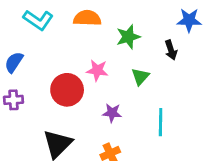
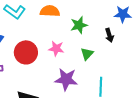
red circle: (67, 90) -> (26, 52), moved
purple star: (112, 113) -> (66, 79), size x1.6

